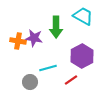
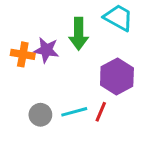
cyan line: (48, 68) -> (74, 112), moved
red line: (71, 80) -> (101, 112), turned -32

